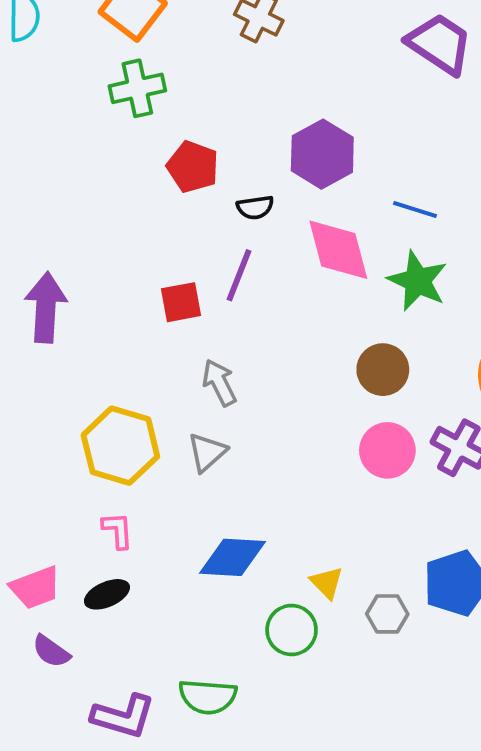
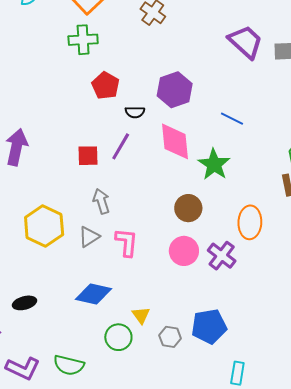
blue line: (415, 209) -> (232, 119), moved
pink L-shape: (118, 530) -> (127, 242), moved, size x1.4

